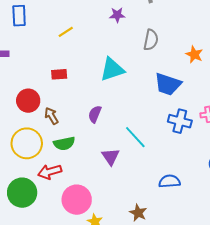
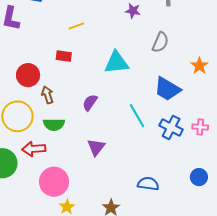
yellow line: (66, 32) -> (76, 26), moved
cyan line: (135, 137) -> (137, 116), moved

